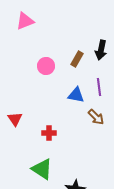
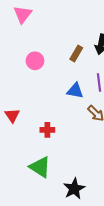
pink triangle: (25, 21) -> (23, 14), turned -30
pink circle: (46, 66) -> (35, 61), moved

